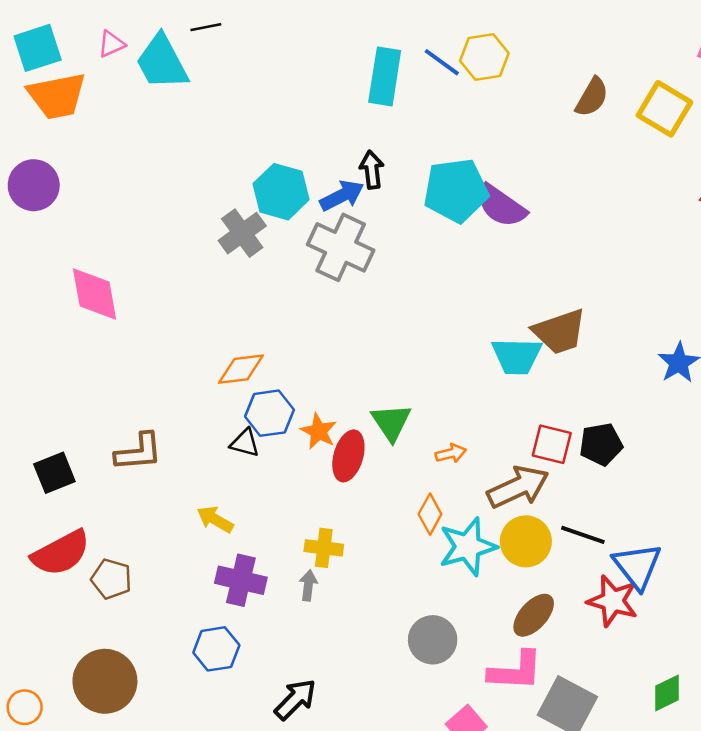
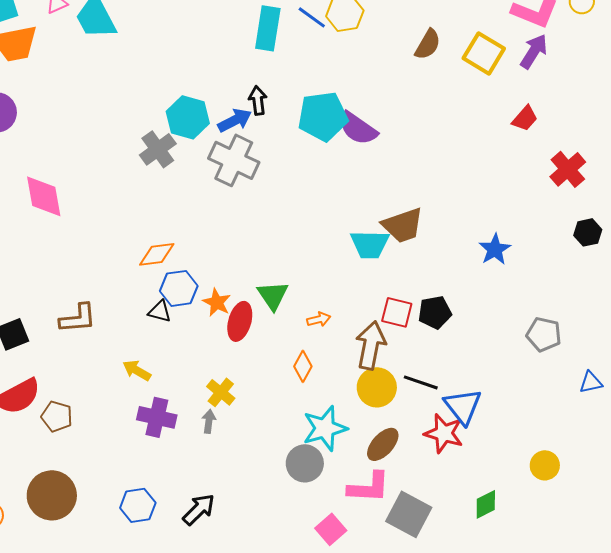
brown arrow: (518, 487) -> (371, 345), turned -54
cyan star: (468, 547) -> (325, 428), moved
yellow cross: (324, 548) -> (221, 392), turned 32
blue hexagon: (216, 649) -> (138, 505), moved

